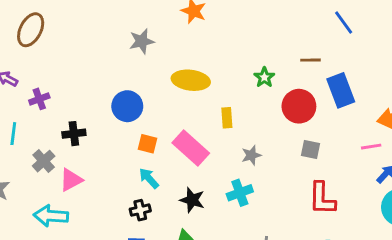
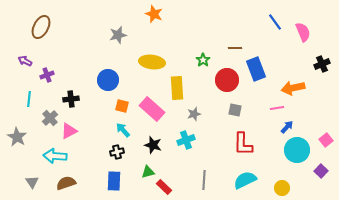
blue line: (344, 23) -> (275, 22), moved
yellow rectangle: (227, 118) -> (177, 88), size x1.6

